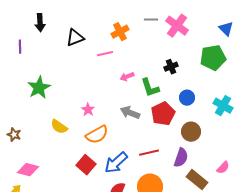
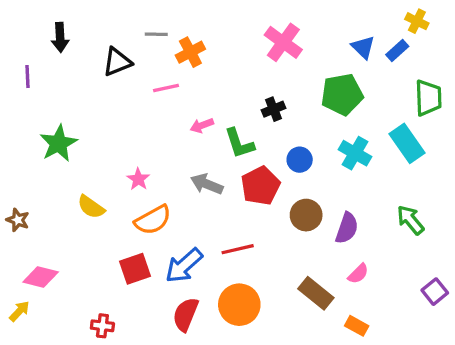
gray line: (151, 20) -> (156, 34), moved
cyan cross: (223, 106) -> (355, 153), moved
purple semicircle: (181, 158) -> (347, 228), moved
red square: (86, 165) -> (135, 269), turned 30

